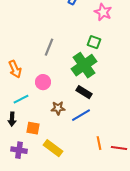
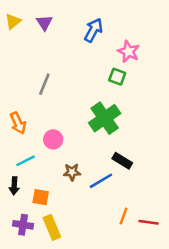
green square: (94, 42) -> (117, 77), moved
gray line: (49, 47) -> (44, 84), moved
black rectangle: (84, 92) -> (122, 161), moved
orange line: (99, 143) -> (123, 216), turned 32
yellow rectangle: (53, 148) -> (52, 227), moved, turned 30

